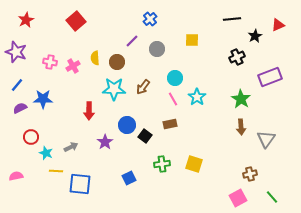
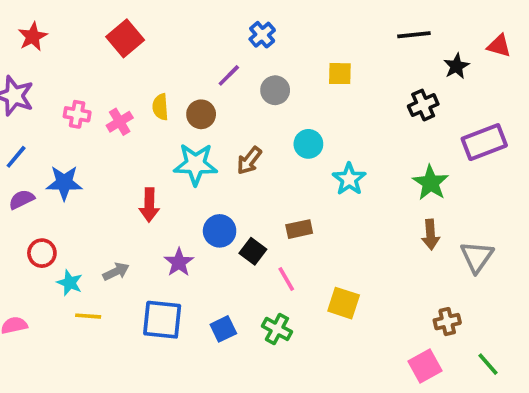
red triangle: (278, 25) -> (499, 46), turned 40
pink line: (173, 99) -> (286, 279), moved
green cross: (162, 164) -> (277, 329), moved, turned 35
blue square: (80, 184) -> (162, 320), moved

